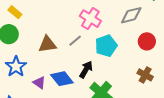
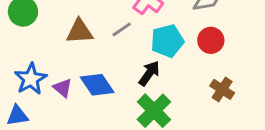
red circle: (147, 41) -> (211, 40), moved
blue star: (16, 67) -> (31, 79), moved
black arrow: (86, 70) -> (149, 73), moved

